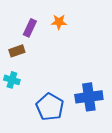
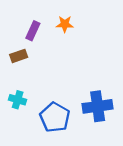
cyan cross: (12, 80) -> (18, 100), moved

